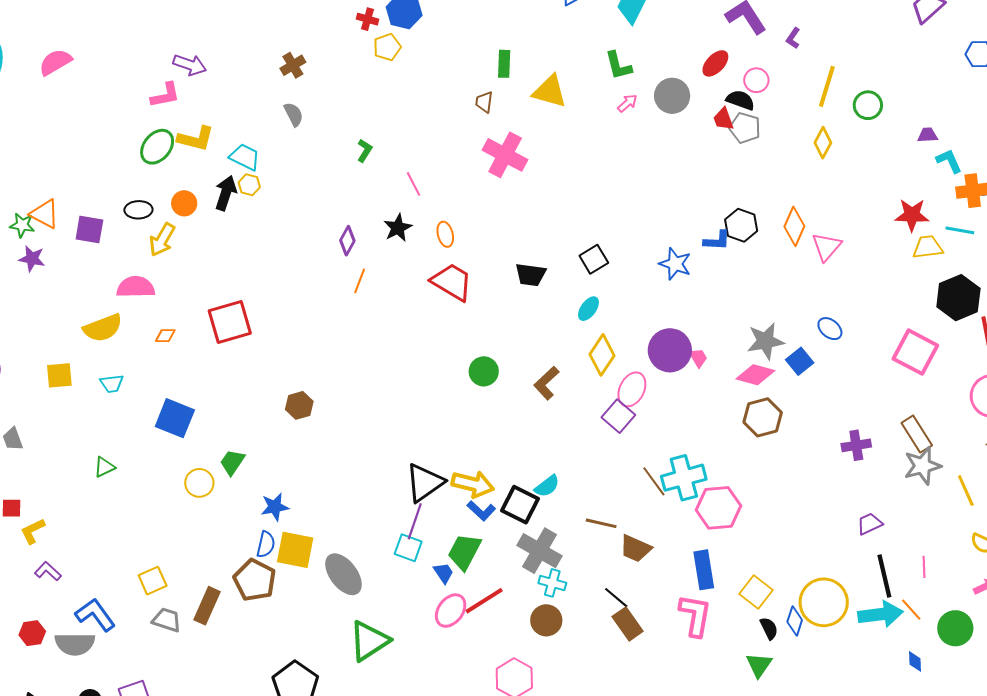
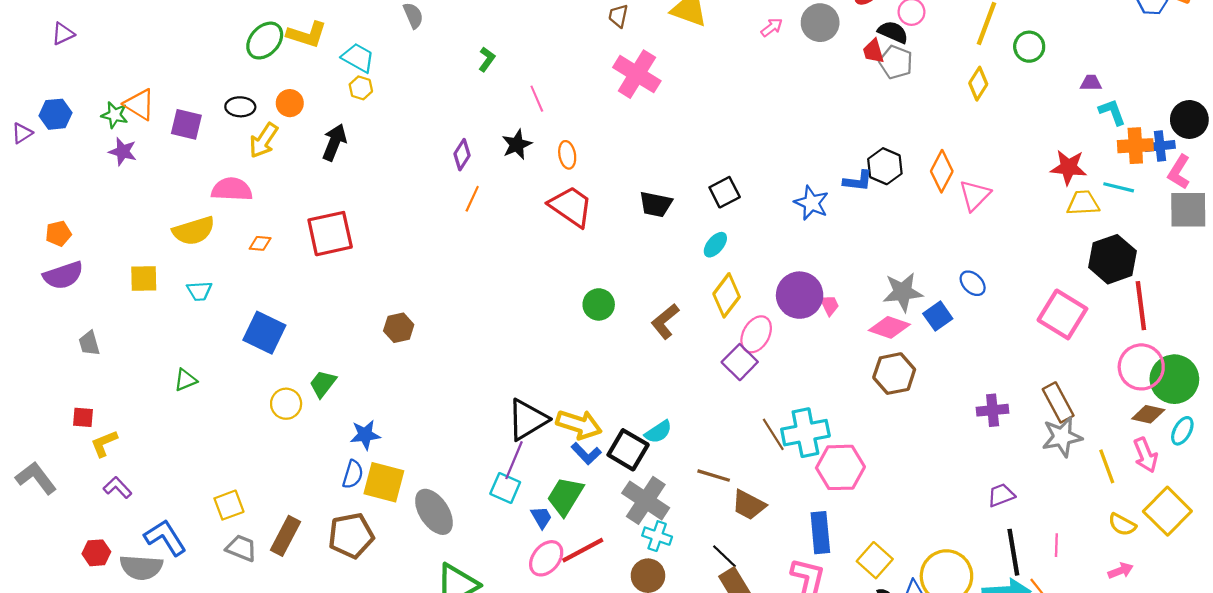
black arrow: (226, 193) -> (334, 142), moved
brown pentagon: (255, 580) -> (351, 536), moved, turned 30

